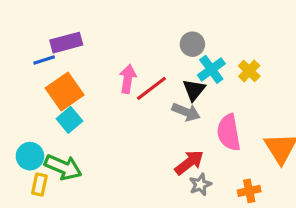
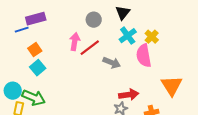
gray circle: (192, 44) -> (94, 20), moved
black triangle: (194, 90) -> (123, 13), moved
orange square: (65, 91) -> (35, 50), size x0.6
pink semicircle: (229, 132) -> (144, 56), moved
red arrow: (189, 162) -> (129, 95), moved, turned 30

